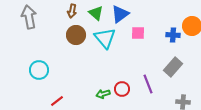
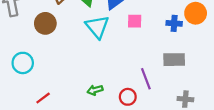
brown circle: (76, 35) -> (45, 23), moved
gray rectangle: (173, 67) -> (174, 60), turned 48
red circle: (122, 89) -> (128, 97), moved

